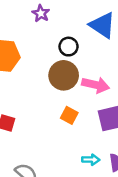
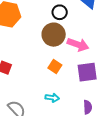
cyan arrow: (91, 160) -> (52, 98), moved

